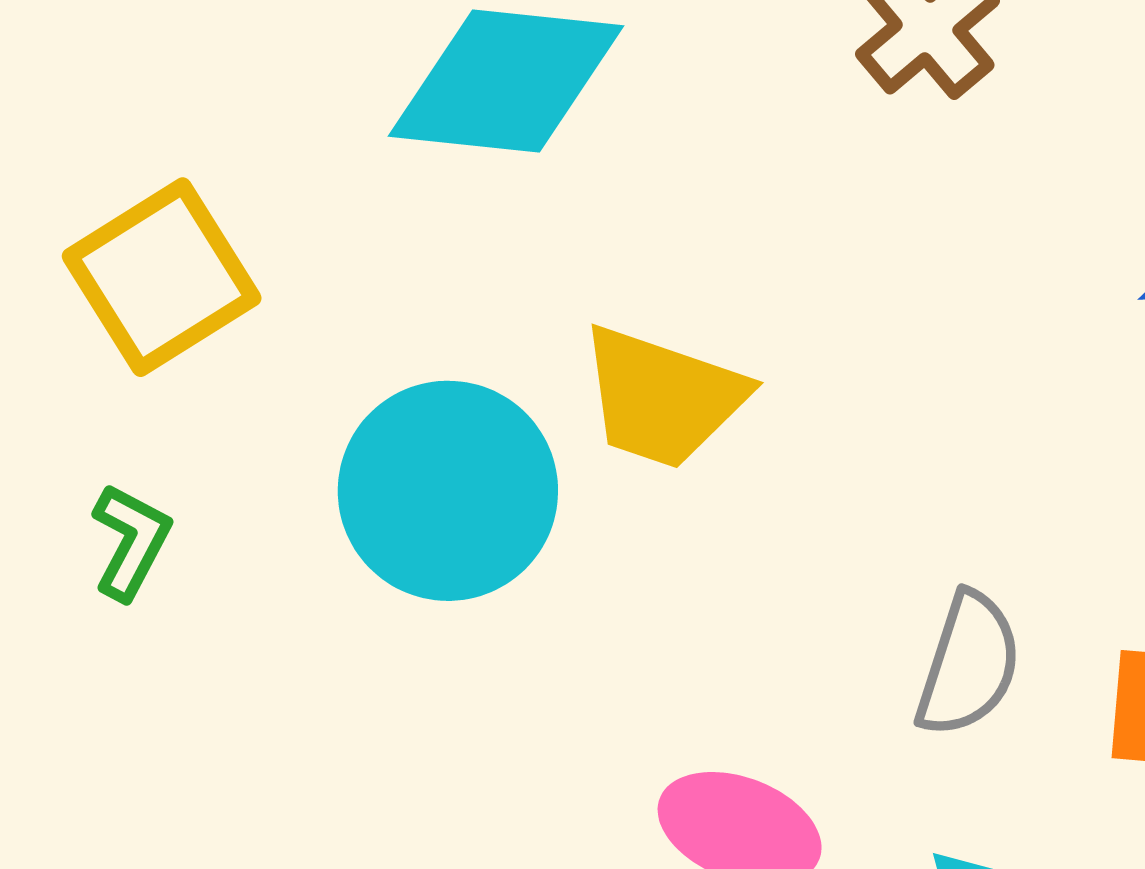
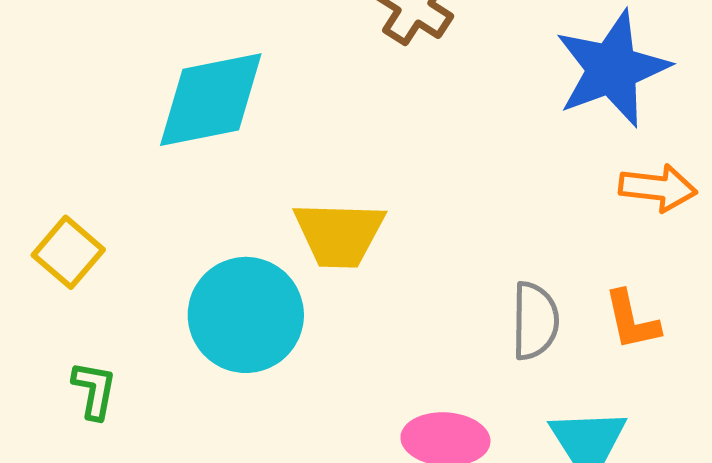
yellow square: (162, 277) -> (68, 252), size x0.7

